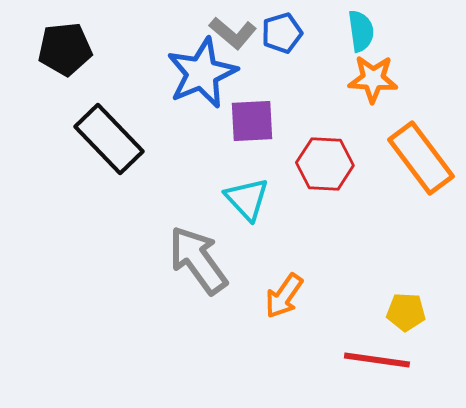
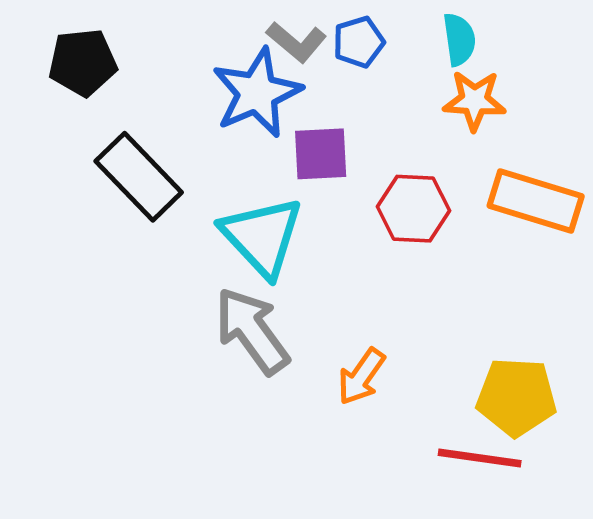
orange rectangle: (421, 158) -> (536, 201), turned -36
cyan triangle: (247, 199) -> (262, 237), moved, size x1.5
yellow pentagon: (406, 312) -> (517, 397), size x1.6

